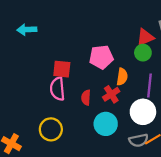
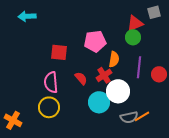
pink semicircle: (57, 89) -> (51, 82), moved
red semicircle: (86, 98) -> (81, 78), turned 136
white circle: (143, 112) -> (118, 91), moved

